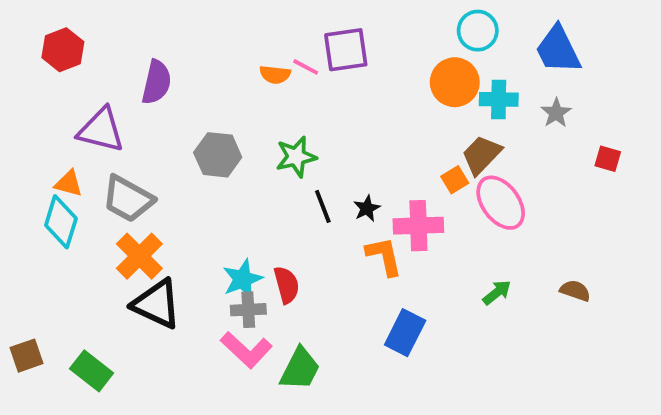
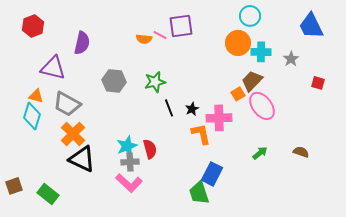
blue trapezoid: (558, 50) -> (311, 26), moved
green trapezoid: (300, 369) -> (199, 193), moved, turned 135

